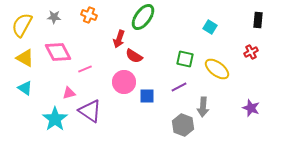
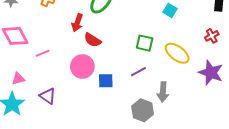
pink triangle: (69, 93) -> (18, 79), moved
purple star: (251, 108) -> (211, 73), moved, size x1.4
purple triangle: (90, 111) -> (48, 96), size x0.7

